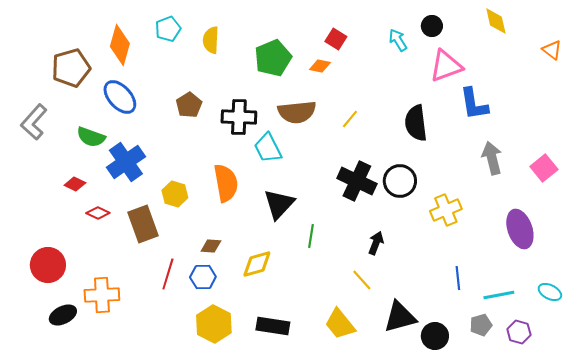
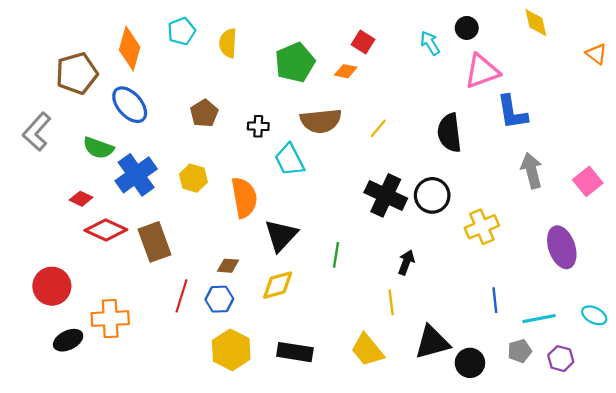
black cross: (239, 117) -> (258, 126), size x0.6
yellow hexagon: (175, 194) -> (193, 178), moved
black triangle: (279, 204) -> (281, 235), moved
red diamond: (98, 213) -> (106, 230), size x1.6
yellow line: (362, 280) -> (391, 302), turned 35

